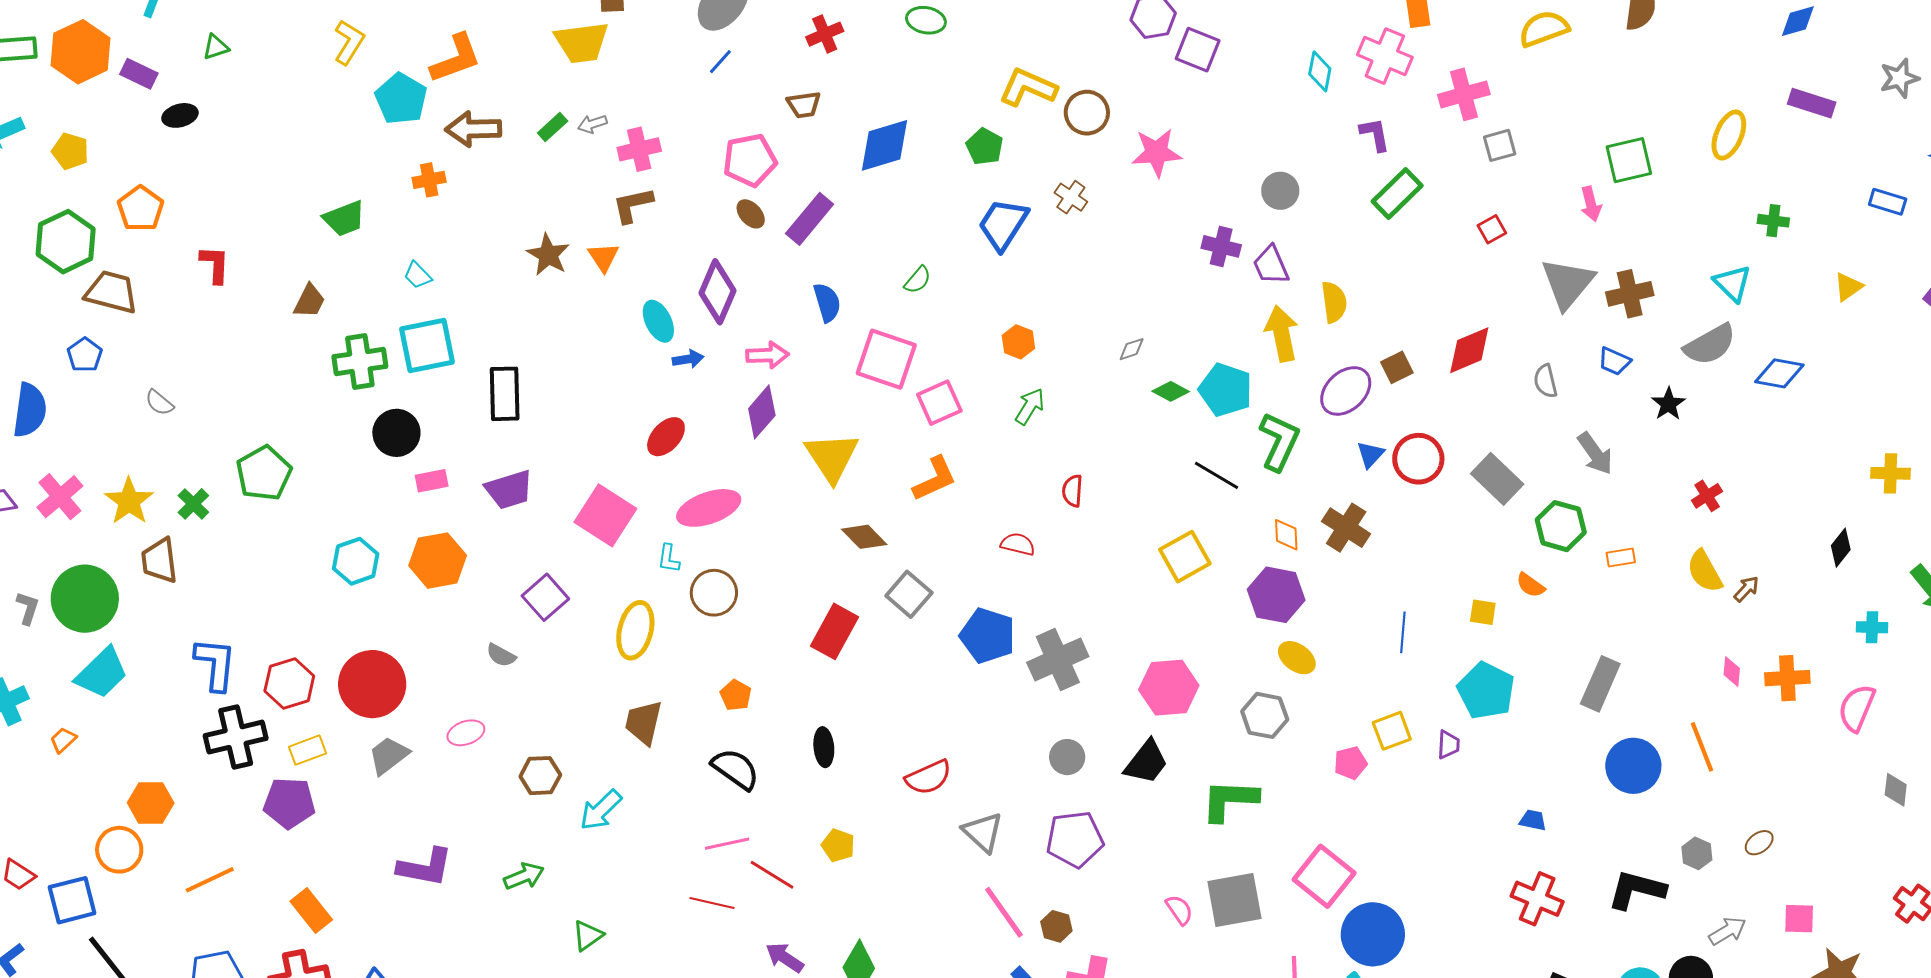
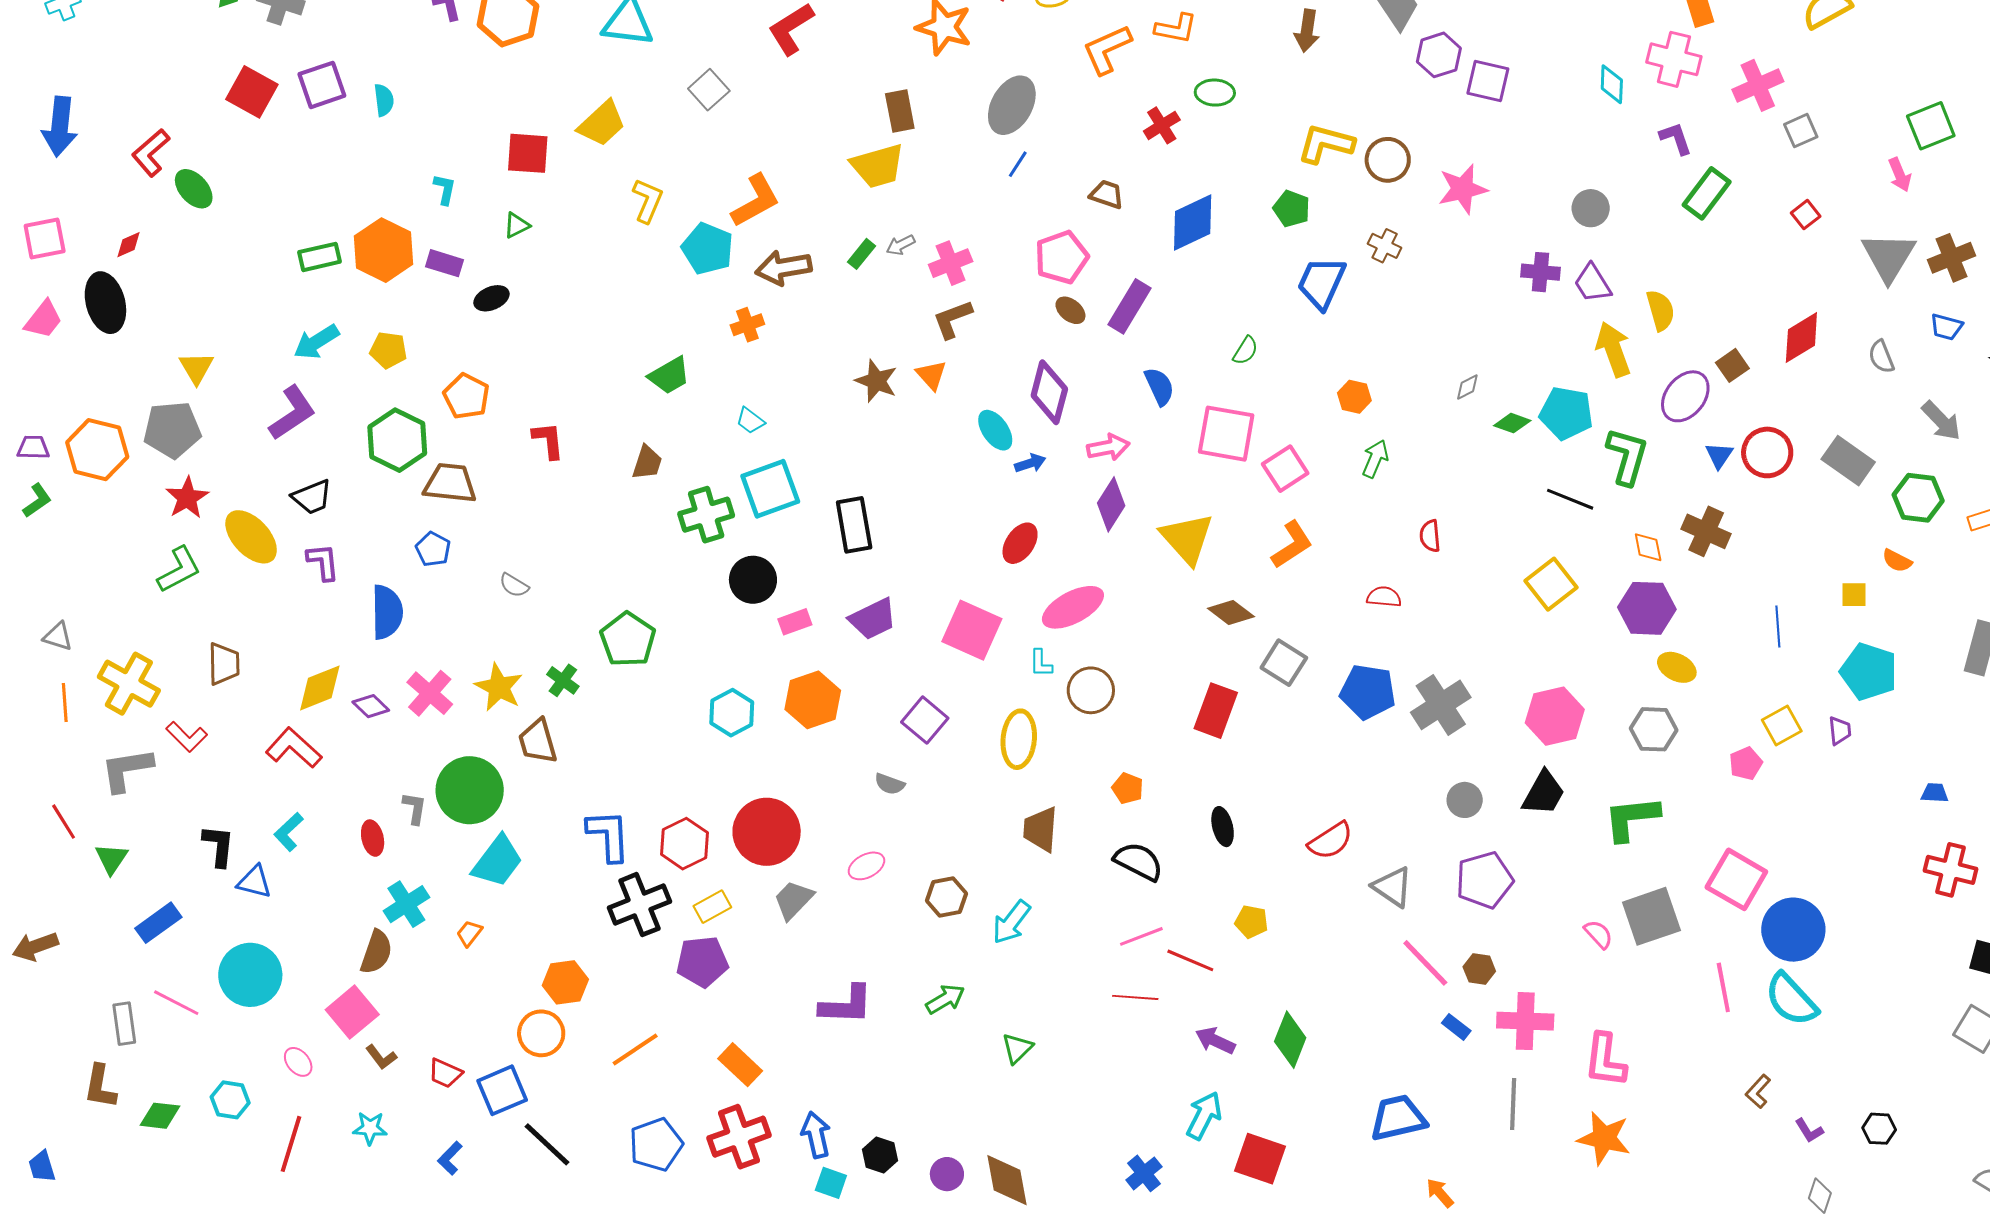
red cross: (825, 34) -> (1162, 125), moved
brown trapezoid: (804, 105) -> (1107, 194), turned -144

